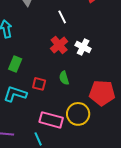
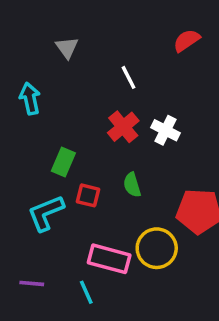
green rectangle: (15, 64) -> (63, 162), moved
cyan L-shape: (15, 94) -> (46, 213), turned -40

